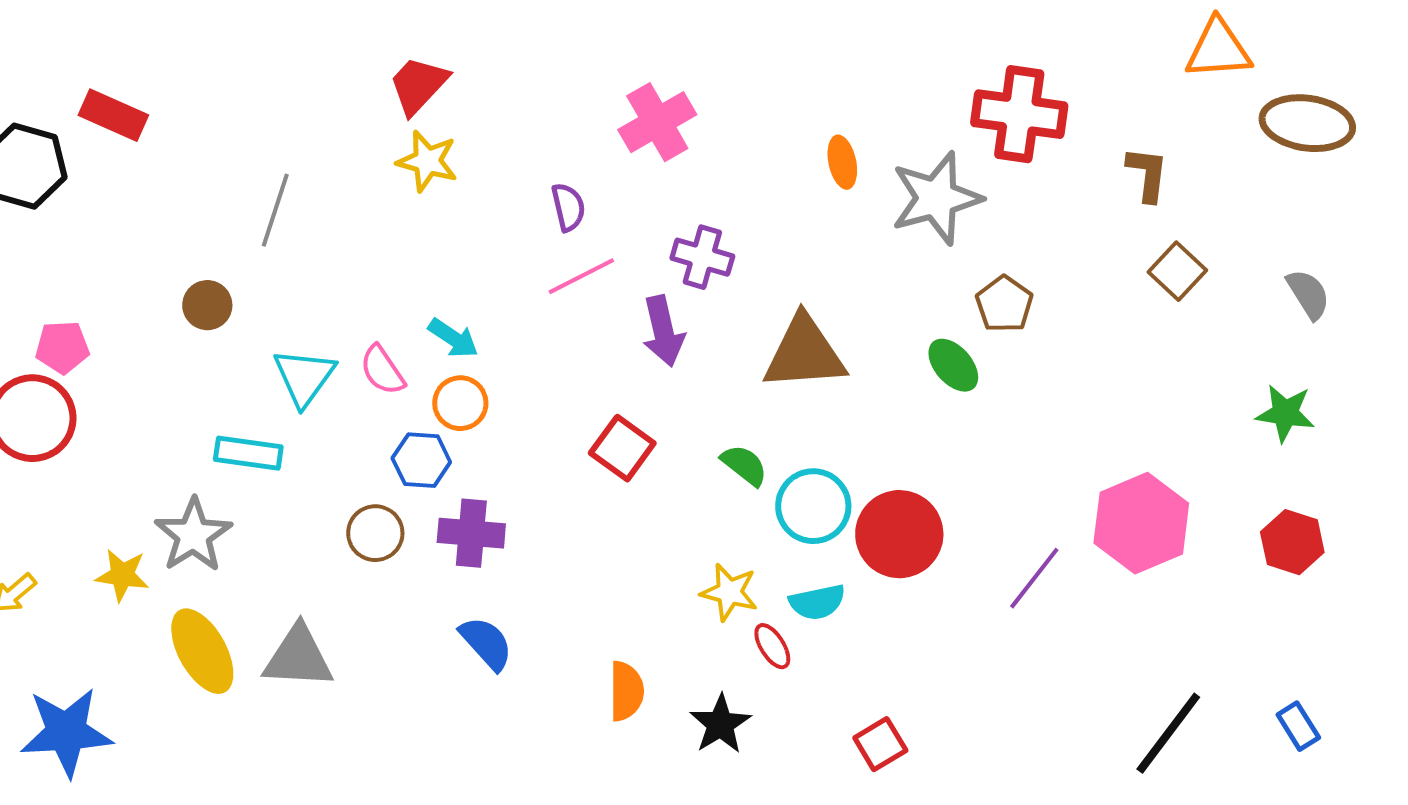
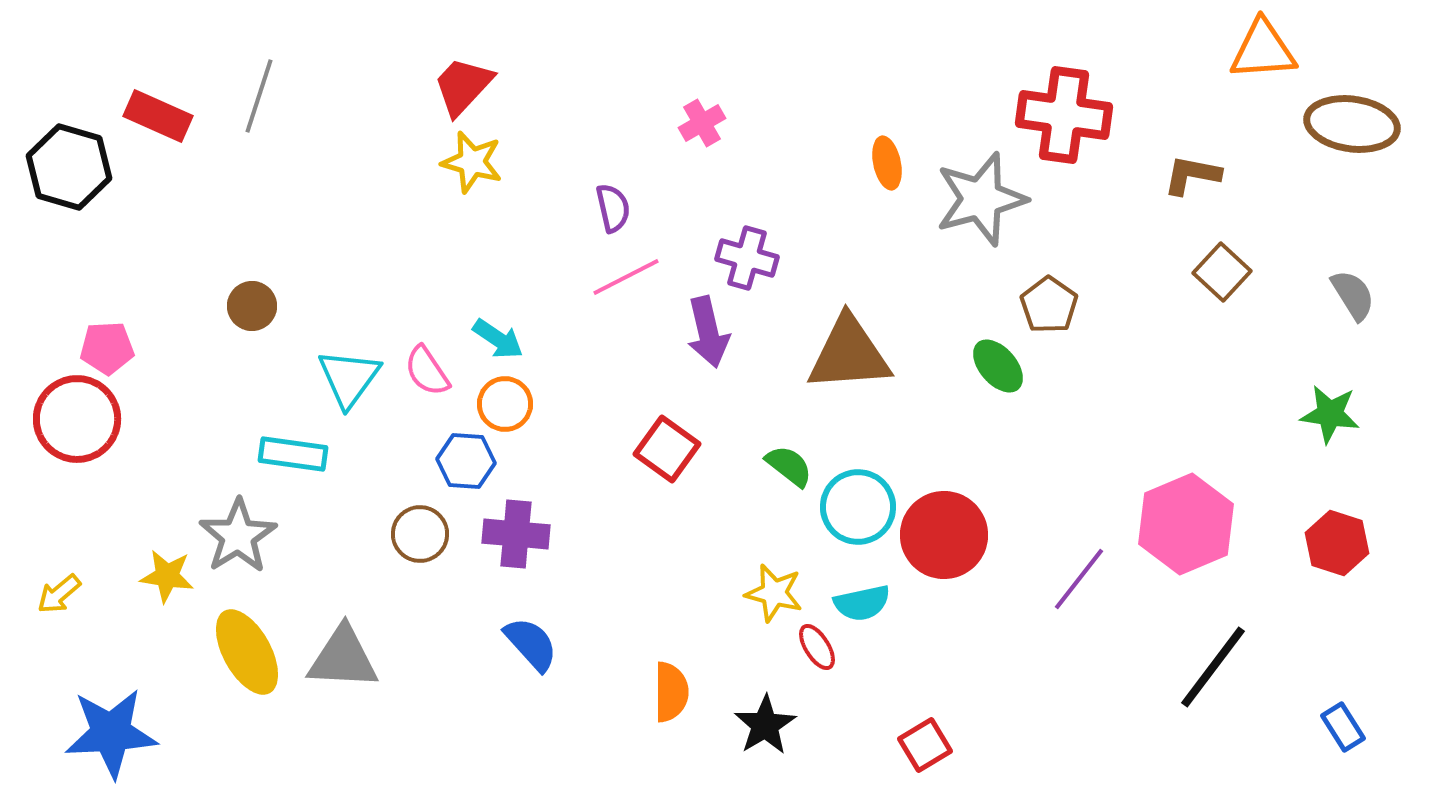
pink cross: (657, 122) -> (702, 123), size x0.6
brown L-shape: (1147, 174) -> (1192, 175), turned -86
gray line: (275, 210) -> (259, 96), moved
black line: (1168, 733) -> (1213, 667), moved

